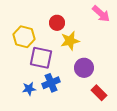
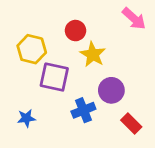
yellow star: (70, 41) -> (93, 54), turned -30
blue cross: (51, 83) -> (83, 110), moved
blue star: (29, 89) -> (26, 118), moved

